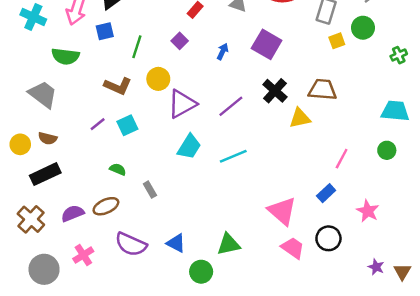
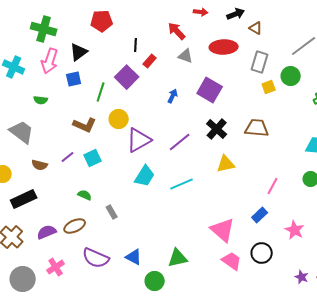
purple square: (180, 41) -> (127, 77), moved, size x1.6
green semicircle: (65, 56) -> (41, 100), size x0.6
yellow triangle: (300, 118) -> (226, 164), moved
brown semicircle: (48, 138) -> (40, 165), moved

